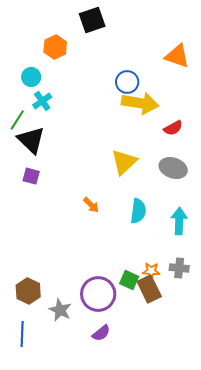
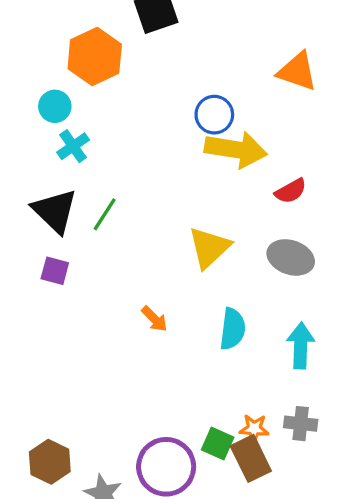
orange hexagon: (55, 47) -> (95, 56), size x1.4
green line: (17, 120) -> (105, 214), moved

